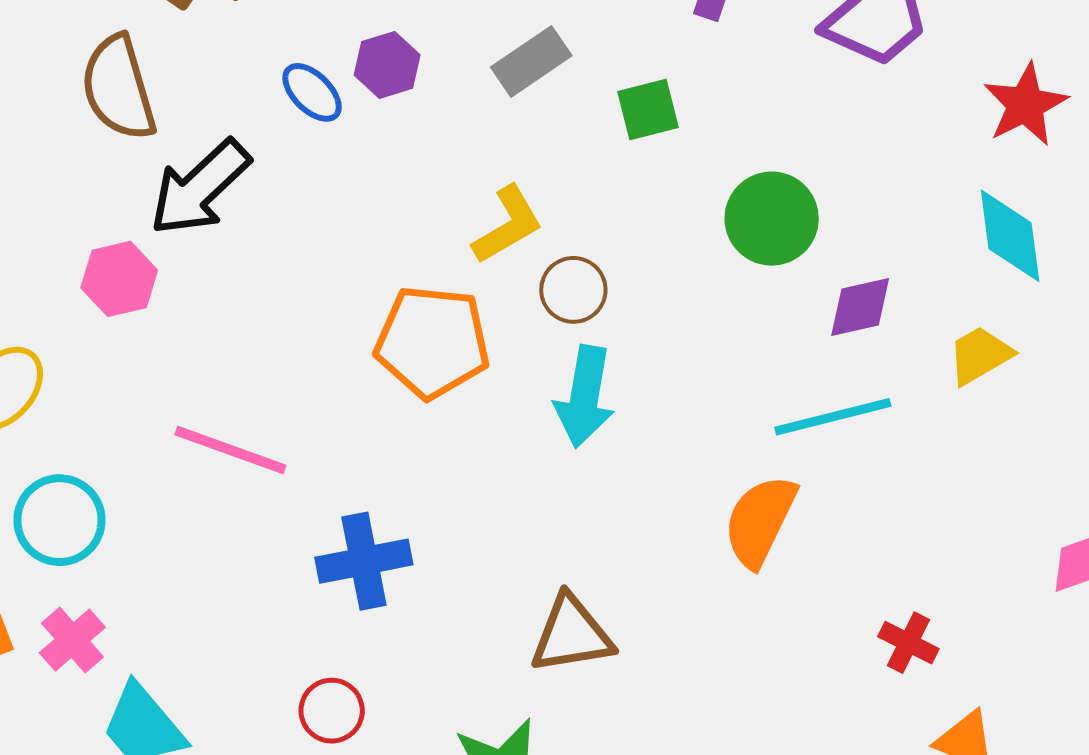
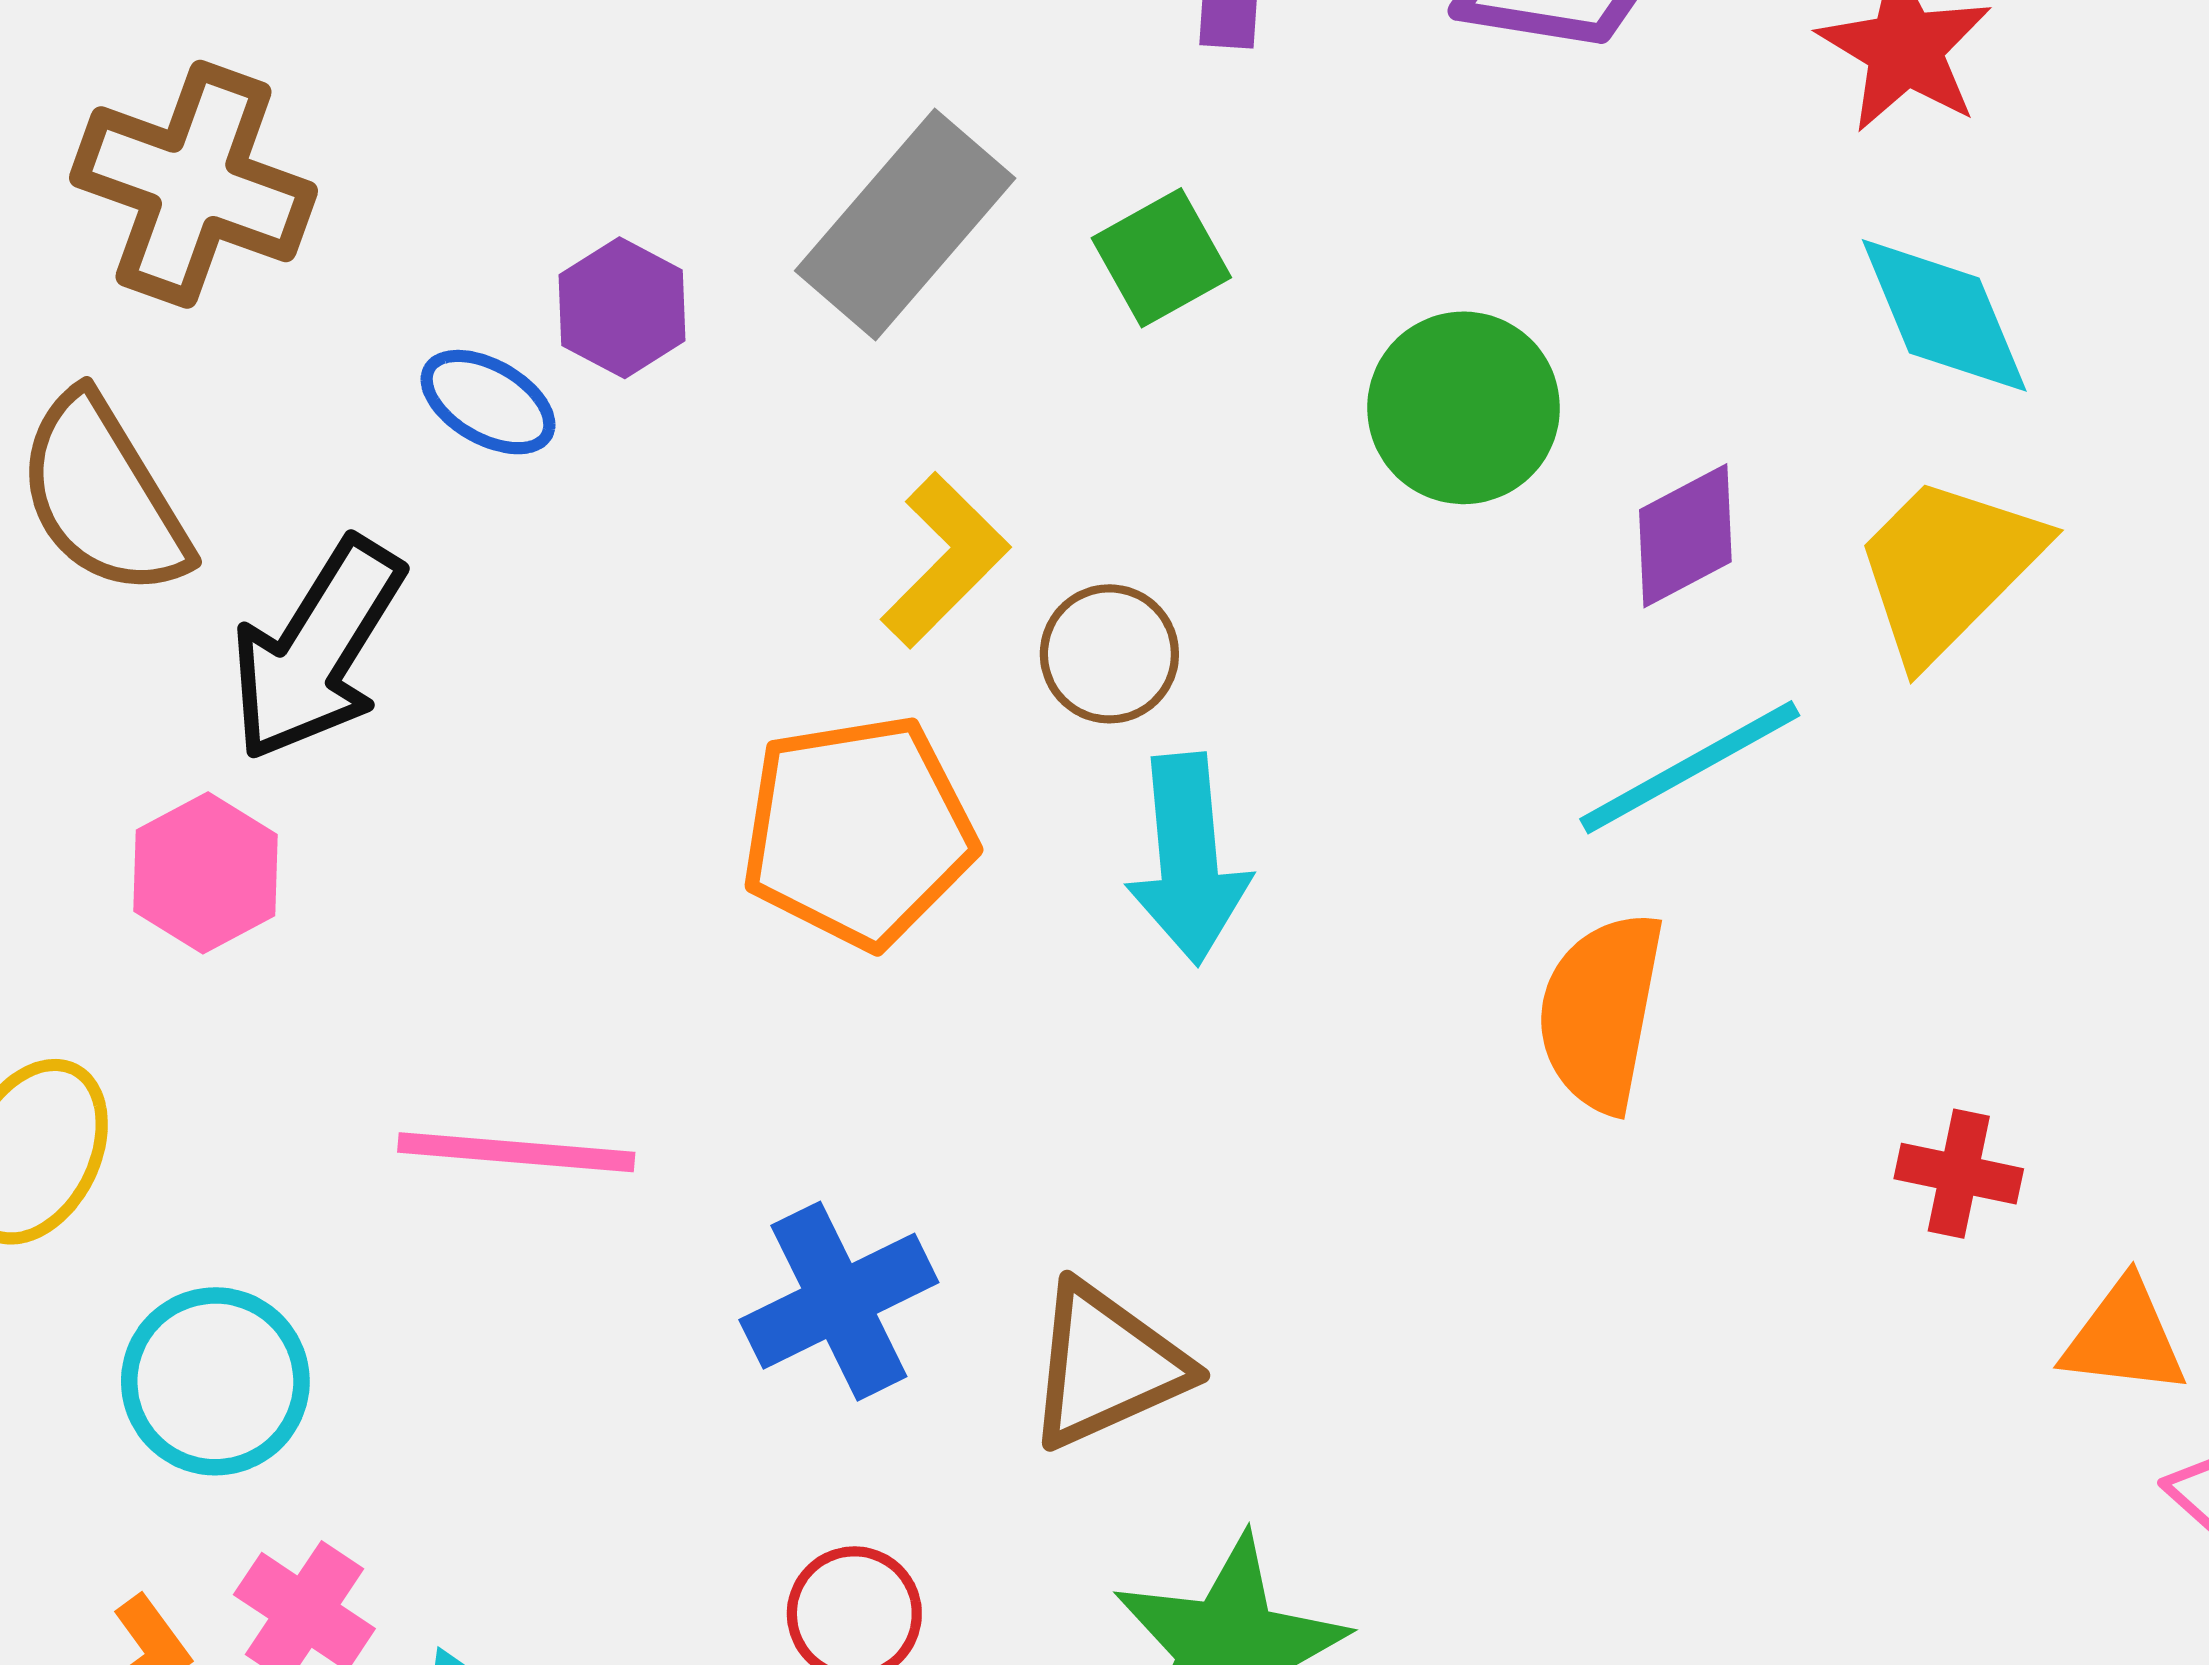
gray rectangle: (531, 61) -> (905, 225), size x1.4
yellow trapezoid: (980, 355) -> (1948, 568), size x1.5
brown triangle: (572, 634) -> (1106, 1366), moved

